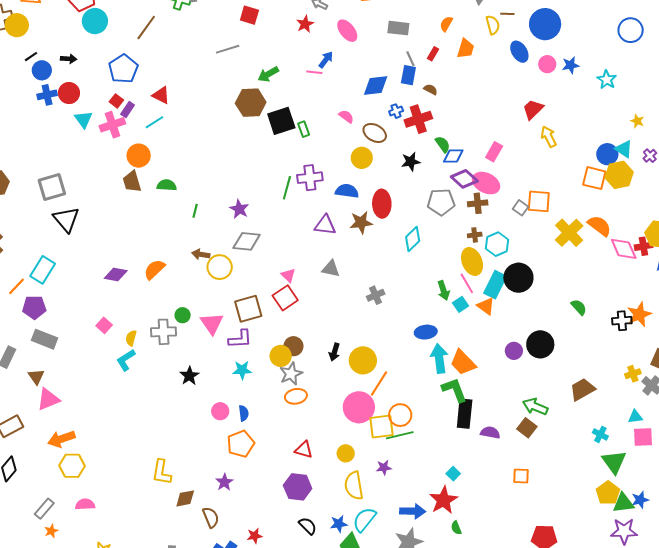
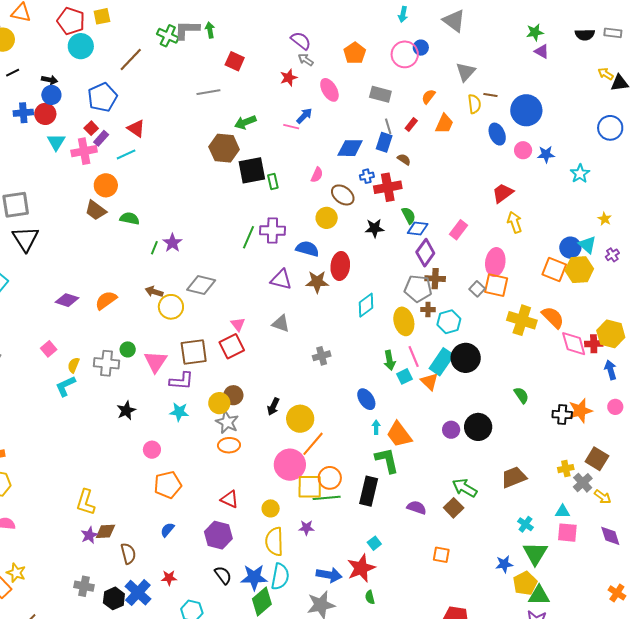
blue circle: (42, 70) -> (51, 95), moved
pink semicircle: (346, 116) -> (317, 175), turned 70
purple diamond: (464, 179) -> (425, 253), turned 76
brown trapezoid: (132, 182) -> (96, 210), turned -45
pink ellipse: (486, 183) -> (495, 262), moved, turned 64
gray pentagon: (441, 202) -> (418, 289), moved
purple star: (239, 209) -> (172, 243), moved
yellow cross: (569, 233) -> (522, 320), turned -36
yellow ellipse: (472, 261) -> (404, 321), moved
blue ellipse: (426, 332) -> (366, 399), turned 55
cyan arrow: (439, 359) -> (376, 427), size x0.5
gray star: (291, 374) -> (227, 422), turned -30
blue semicircle: (244, 413) -> (167, 530), moved, turned -140
black rectangle: (465, 414) -> (369, 491), moved
purple star: (224, 482) -> (89, 535), moved
blue star: (640, 500) -> (504, 564), moved
cyan semicircle: (364, 520) -> (280, 577), turned 144
blue star: (339, 524) -> (254, 577), size x1.5

